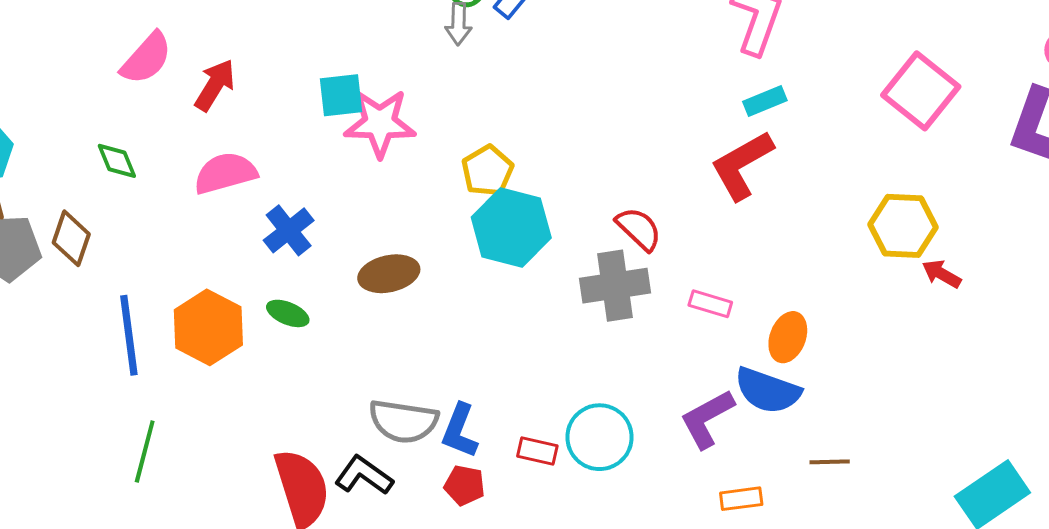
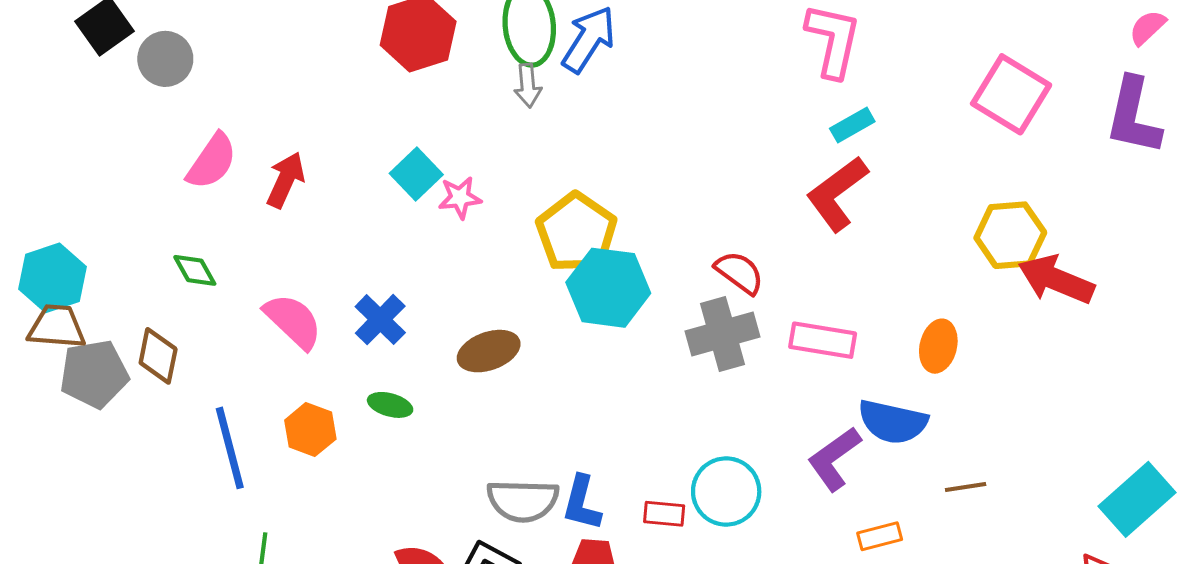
cyan square: (341, 95) -> (416, 174), turned -30
pink star: (380, 123) -> (460, 198), size x0.6
yellow pentagon: (487, 171) -> (576, 233), size x1.5
pink semicircle: (225, 173) -> (293, 321), moved, turned 66
red arrow: (942, 274) -> (1056, 280), size x1.8
pink rectangle: (710, 304) -> (823, 340), size x1.5
orange hexagon: (208, 327) -> (310, 430), size x0.7
orange ellipse: (788, 337) -> (938, 346), moved

